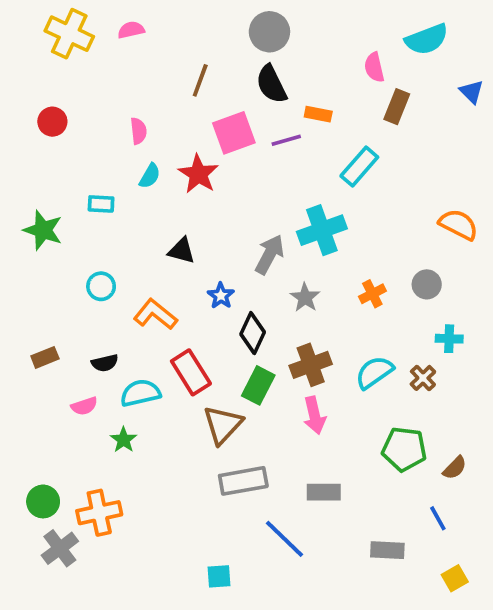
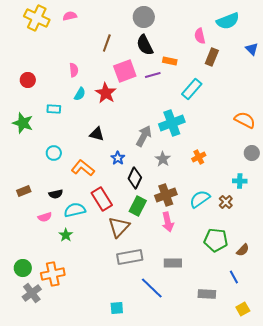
red circle: (52, 122) -> (28, 80), moved
gray circle: (427, 284) -> (252, 153), moved

